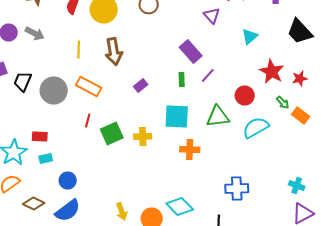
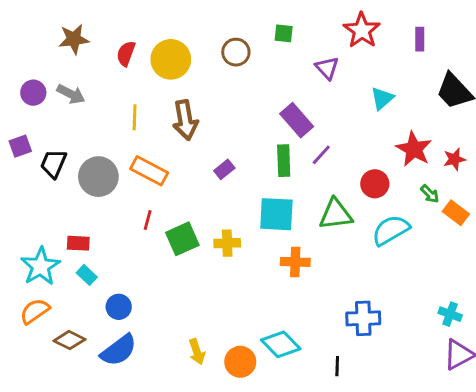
green rectangle: (182, 80) -> (284, 161), size x1.5
cyan rectangle: (46, 158) -> (87, 275), turned 56

